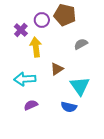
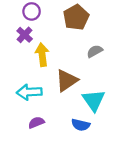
brown pentagon: (65, 15) -> (76, 17), turned 30
purple circle: (42, 20) -> (32, 11), moved
brown triangle: (57, 69) -> (67, 80), size x1.5

